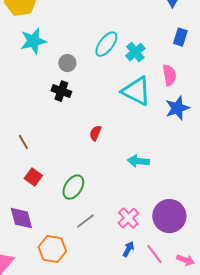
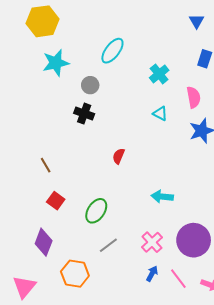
cyan ellipse: (106, 44) -> (112, 51), moved
cyan triangle: (136, 91) -> (160, 114), size x0.5
cyan arrow: (138, 161) -> (162, 197), moved
purple diamond: (21, 218) -> (44, 242), turned 36

